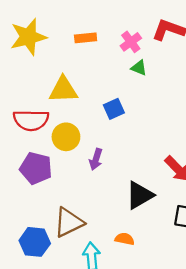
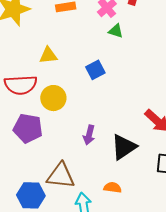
yellow triangle: (63, 90) -> (48, 55), size x0.7
purple arrow: (96, 159) -> (89, 135), moved
brown triangle: (69, 222) -> (61, 176), turned 36

